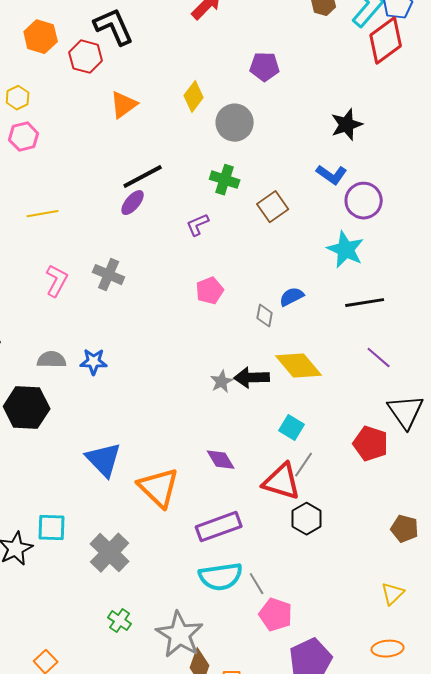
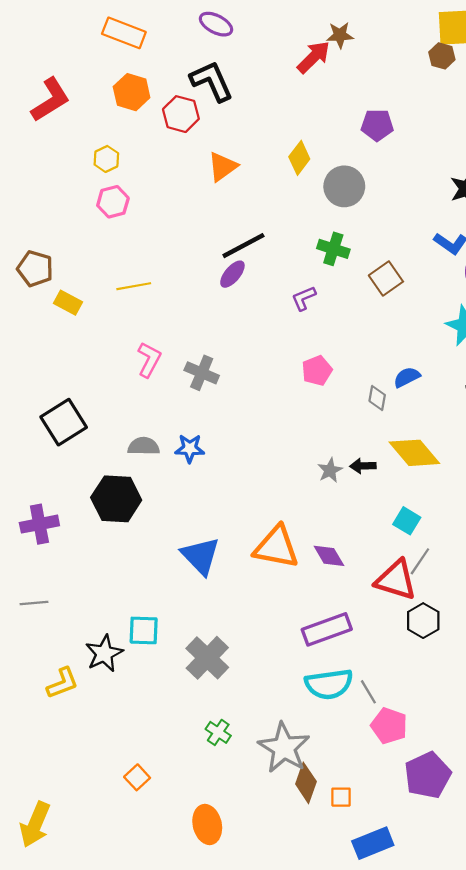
gray cross: (109, 275) -> (202, 373), moved
black arrow: (252, 378) -> (363, 466), size x0.7
orange triangle: (159, 488) -> (276, 547), moved, turned -33

